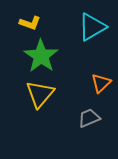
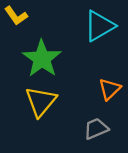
yellow L-shape: (30, 23) -> (16, 16), moved, turned 35

